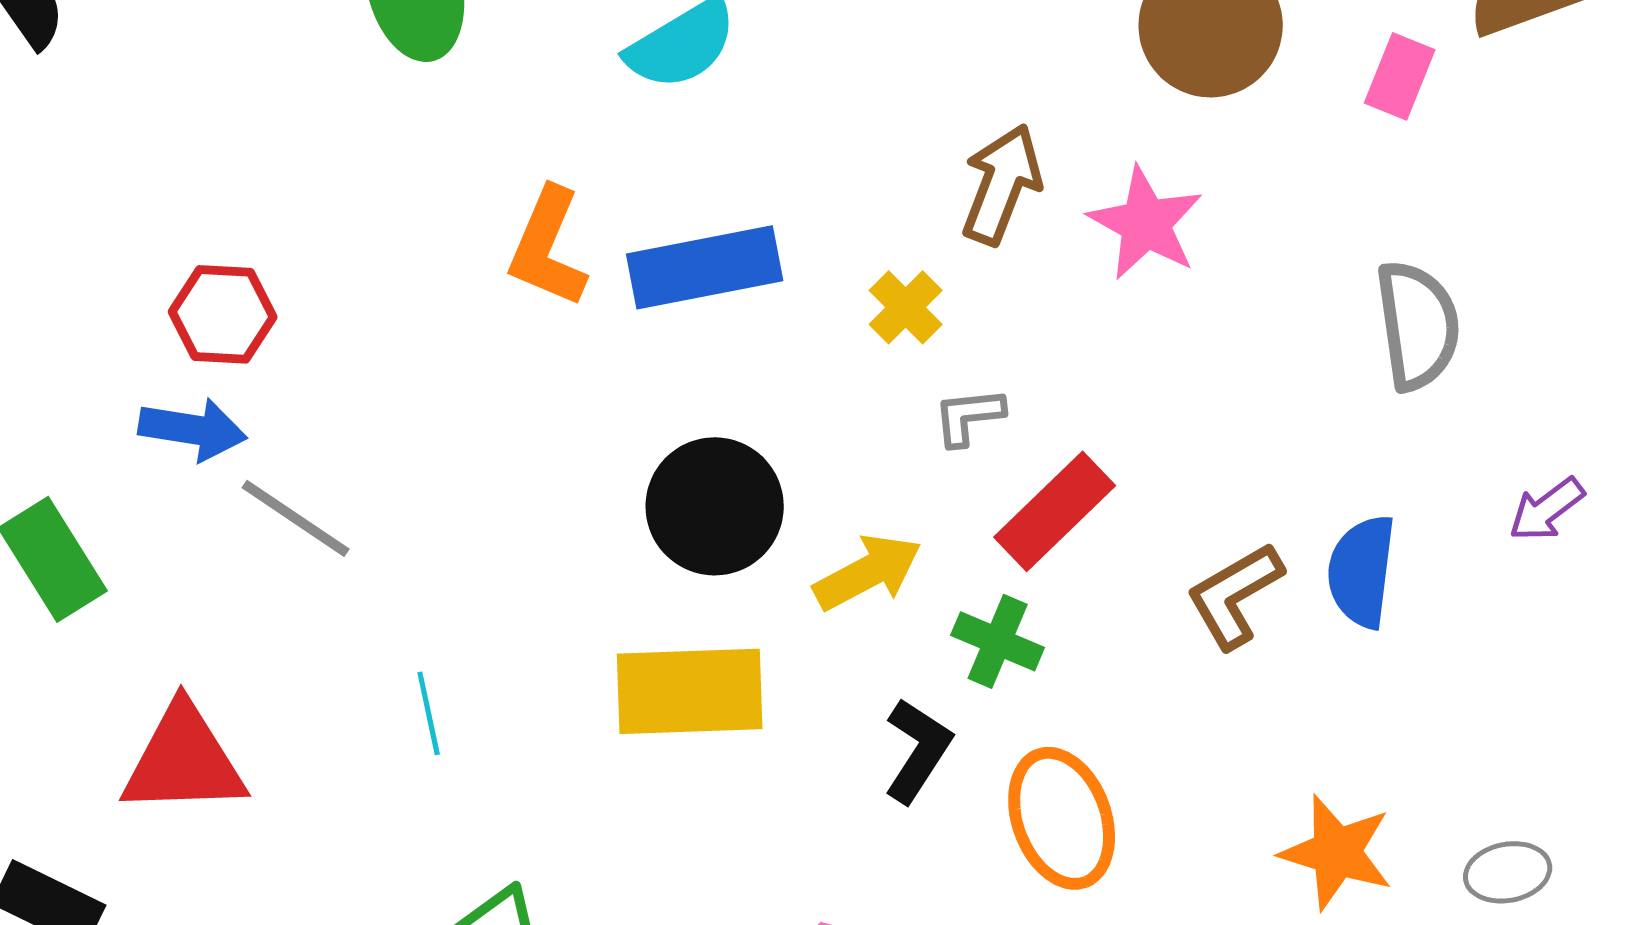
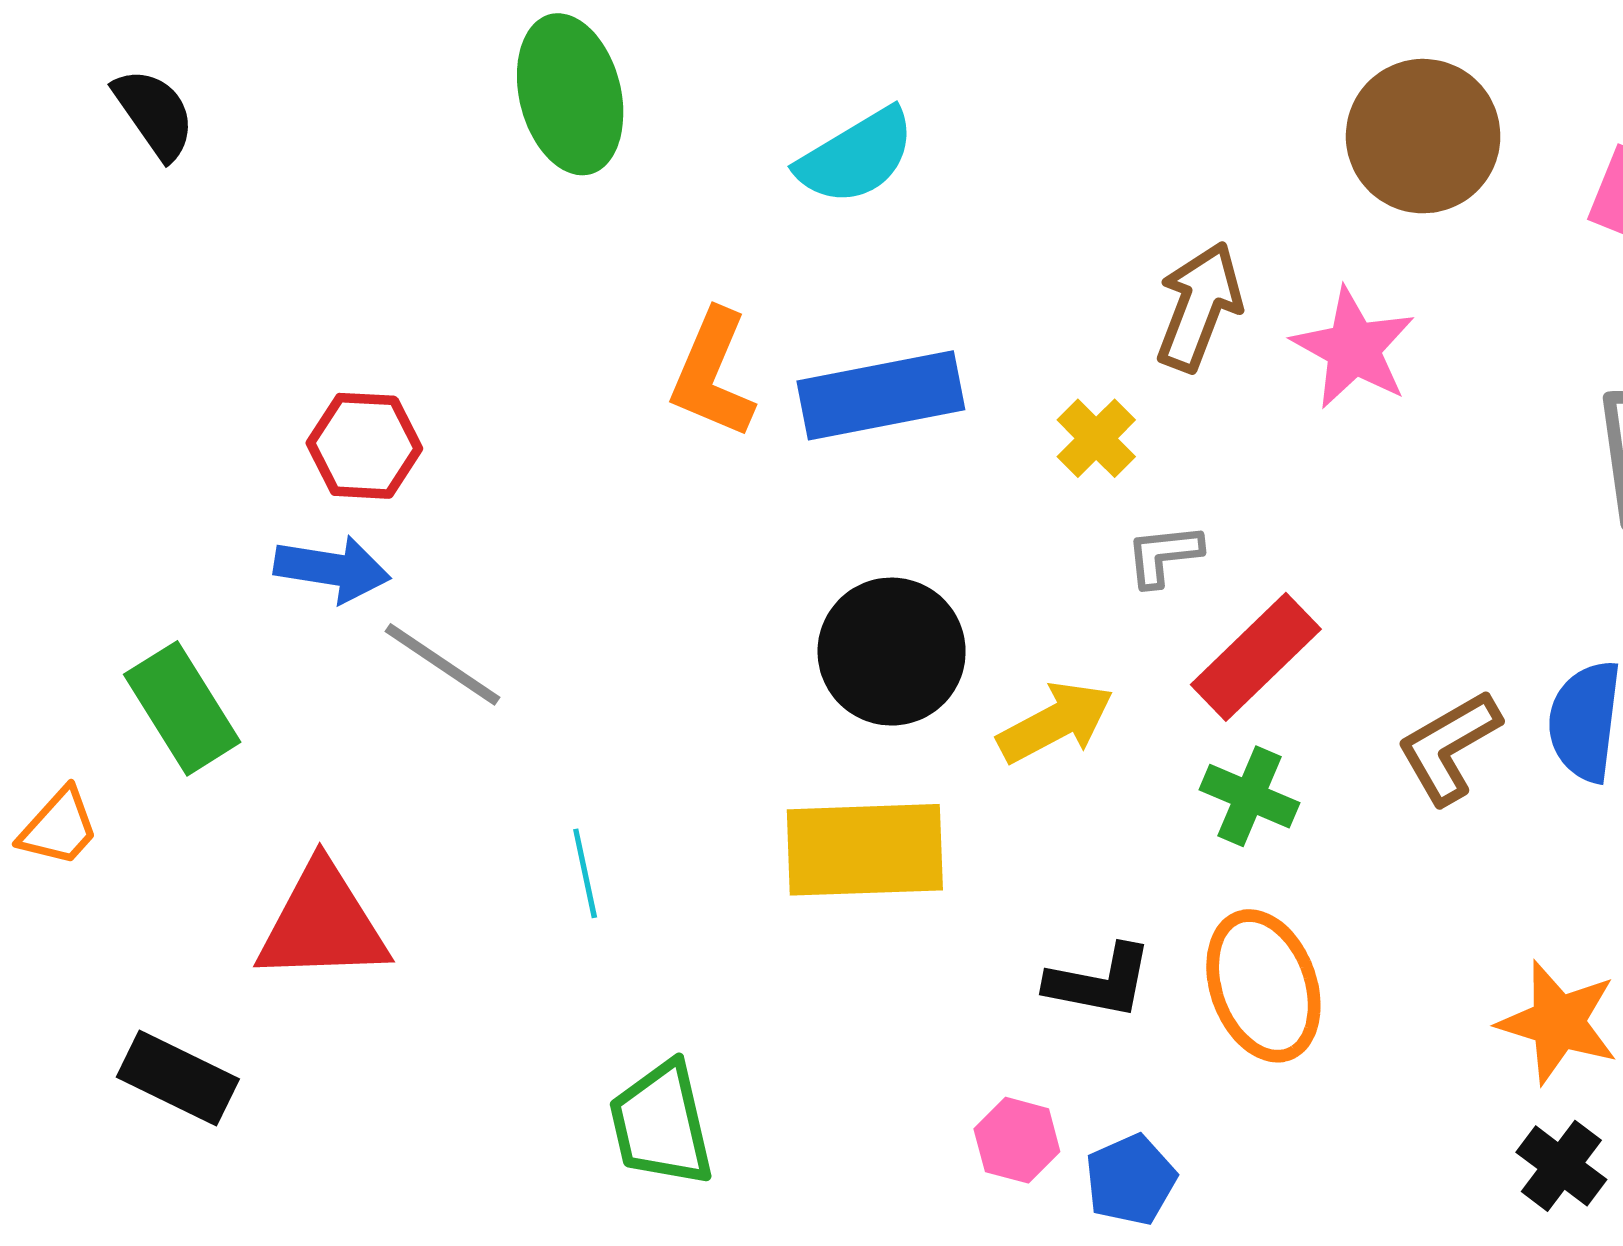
green cross: (998, 641) -> (1249, 796), moved
black L-shape: (918, 750) -> (1099, 982), moved, turned 68

